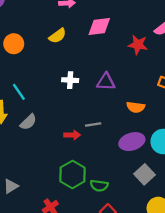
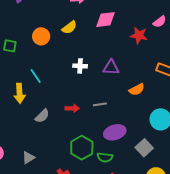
orange circle: (14, 44) -> (41, 36), moved
orange semicircle: (136, 107) -> (137, 90), turned -35
gray semicircle: (28, 122) -> (42, 116), moved
red arrow: (72, 135) -> (72, 108), moved
purple ellipse: (132, 142) -> (115, 132), moved

